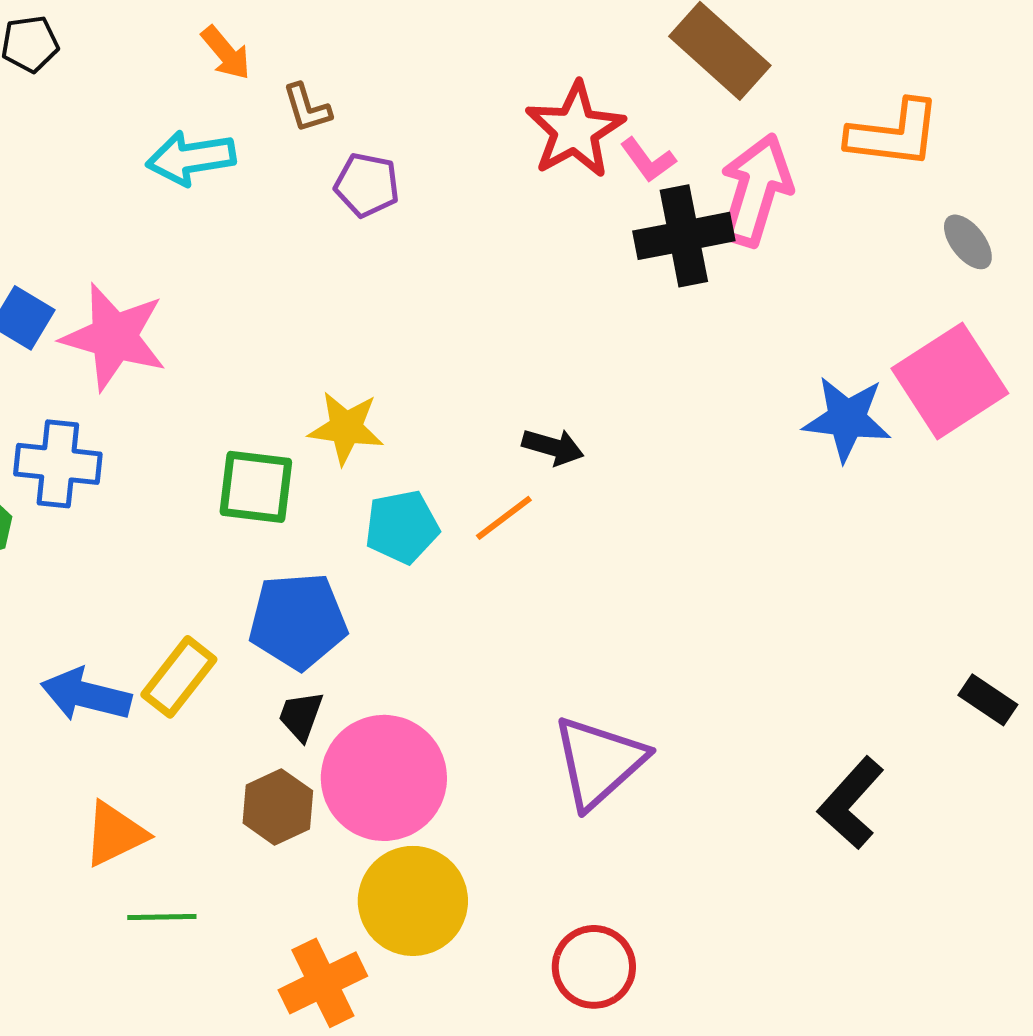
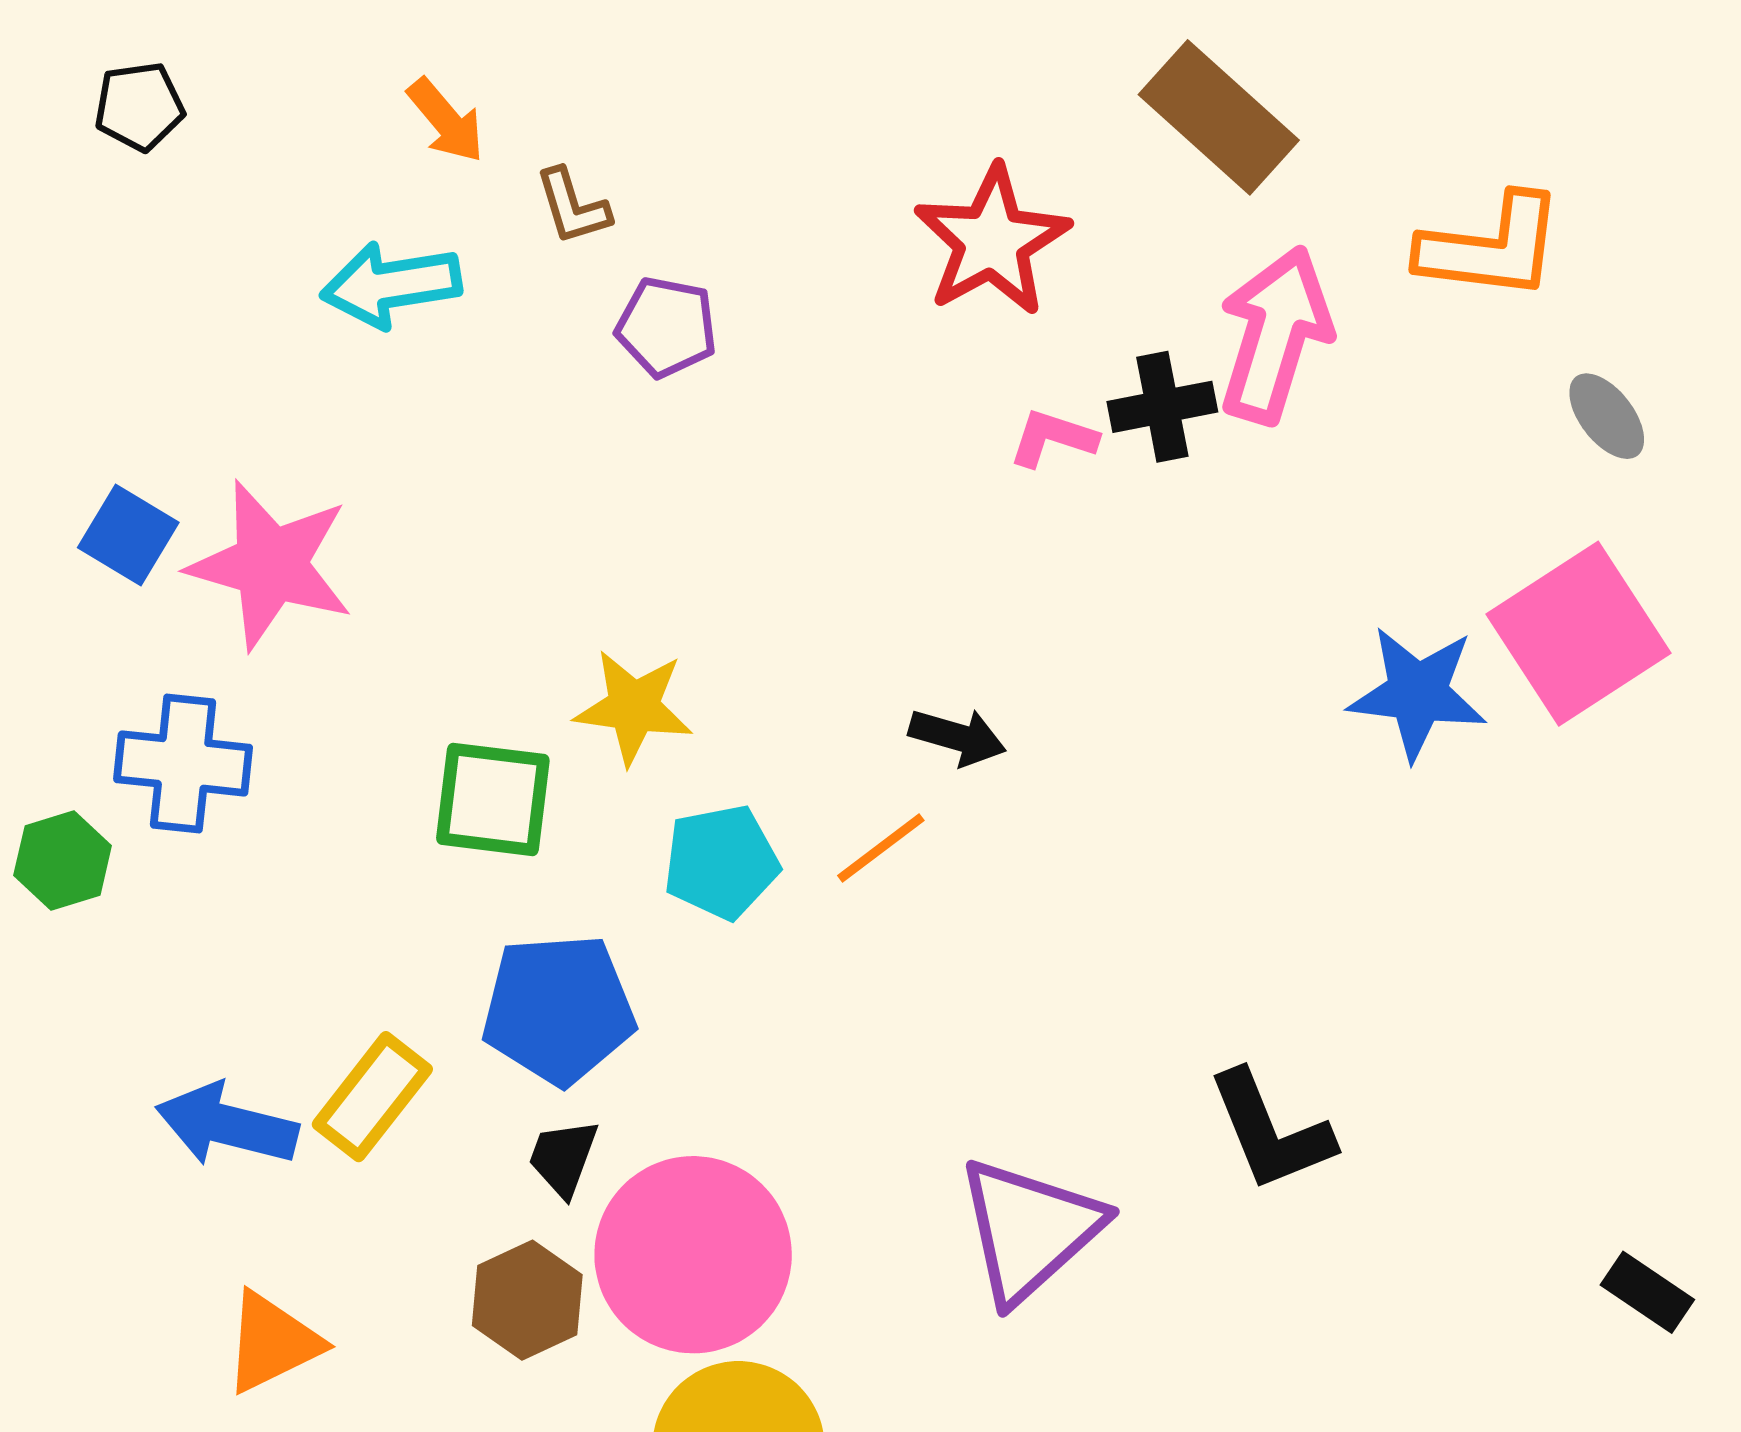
pink L-shape: (648, 160) -> (1053, 438), moved, turned 144
black cross: (684, 236) -> (1162, 407), size x0.7
black rectangle: (988, 700) -> (1647, 1292), moved
black L-shape: (851, 803) -> (1270, 1131), moved, turned -64

